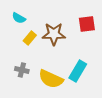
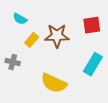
gray cross: (22, 70) -> (13, 62), moved
cyan rectangle: (78, 71) -> (93, 64), moved

